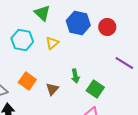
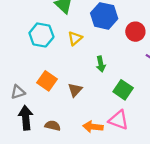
red circle: (107, 27) -> (135, 32), moved
green arrow: (75, 76) -> (101, 64), moved

